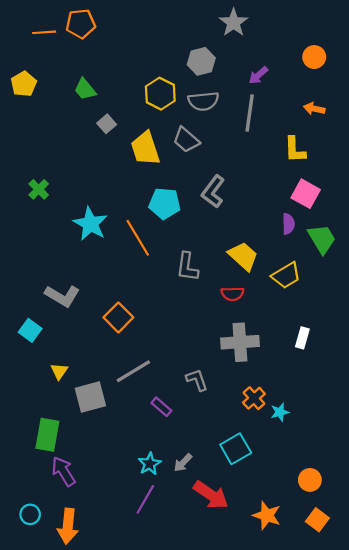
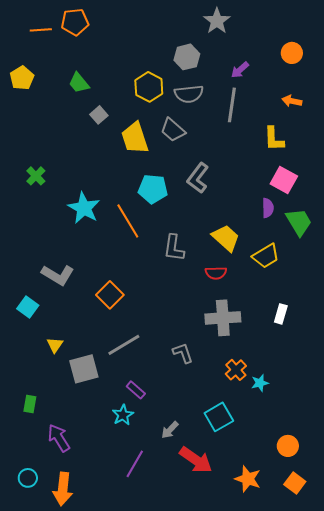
purple rectangle: (161, 407) -> (136, 390), moved
green rectangle: (47, 435) -> (30, 404), moved, size x0.6
cyan star: (150, 464) -> (123, 415), moved

